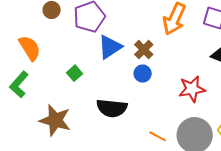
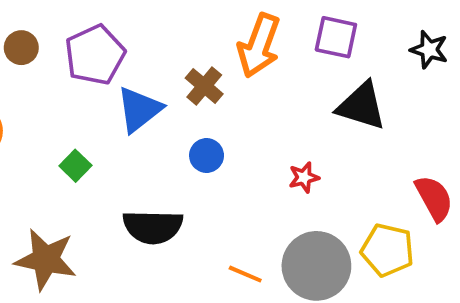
brown cross: (144, 50) -> (204, 86), moved
red star: (192, 89) -> (304, 177), size x0.6

